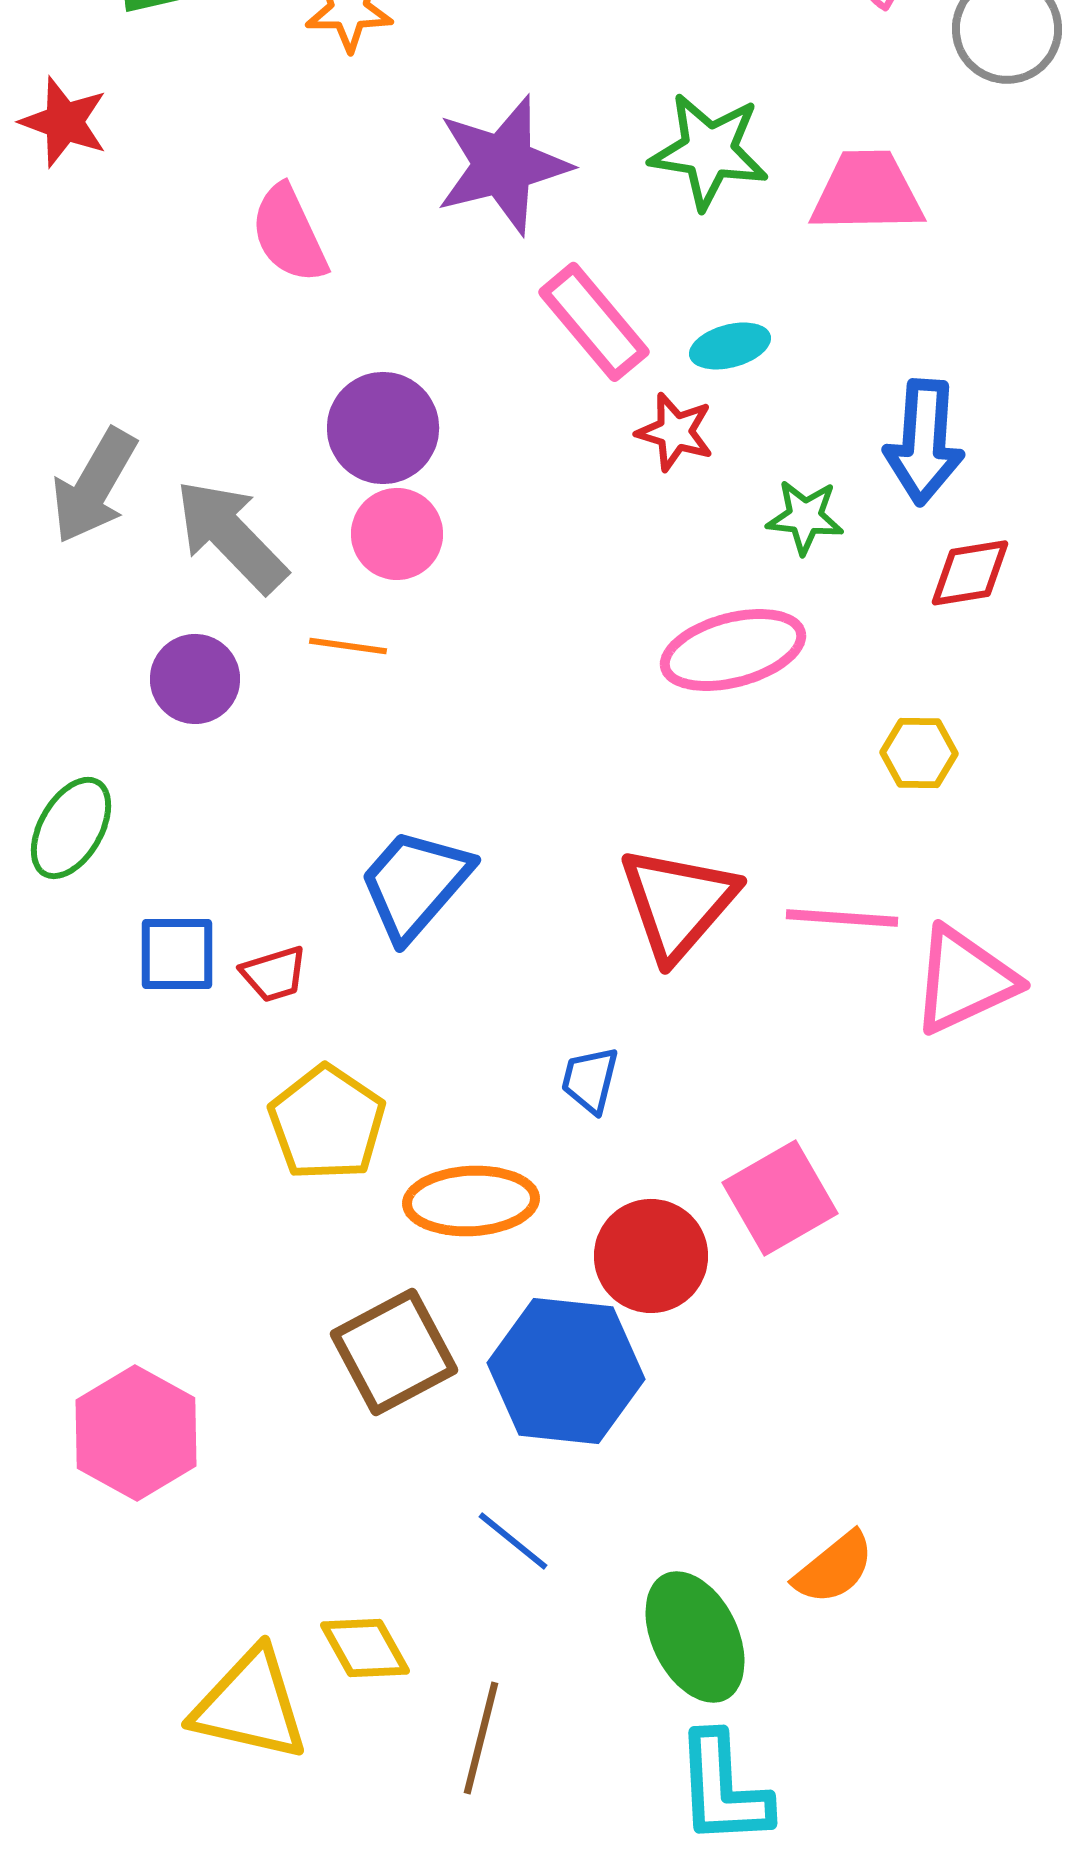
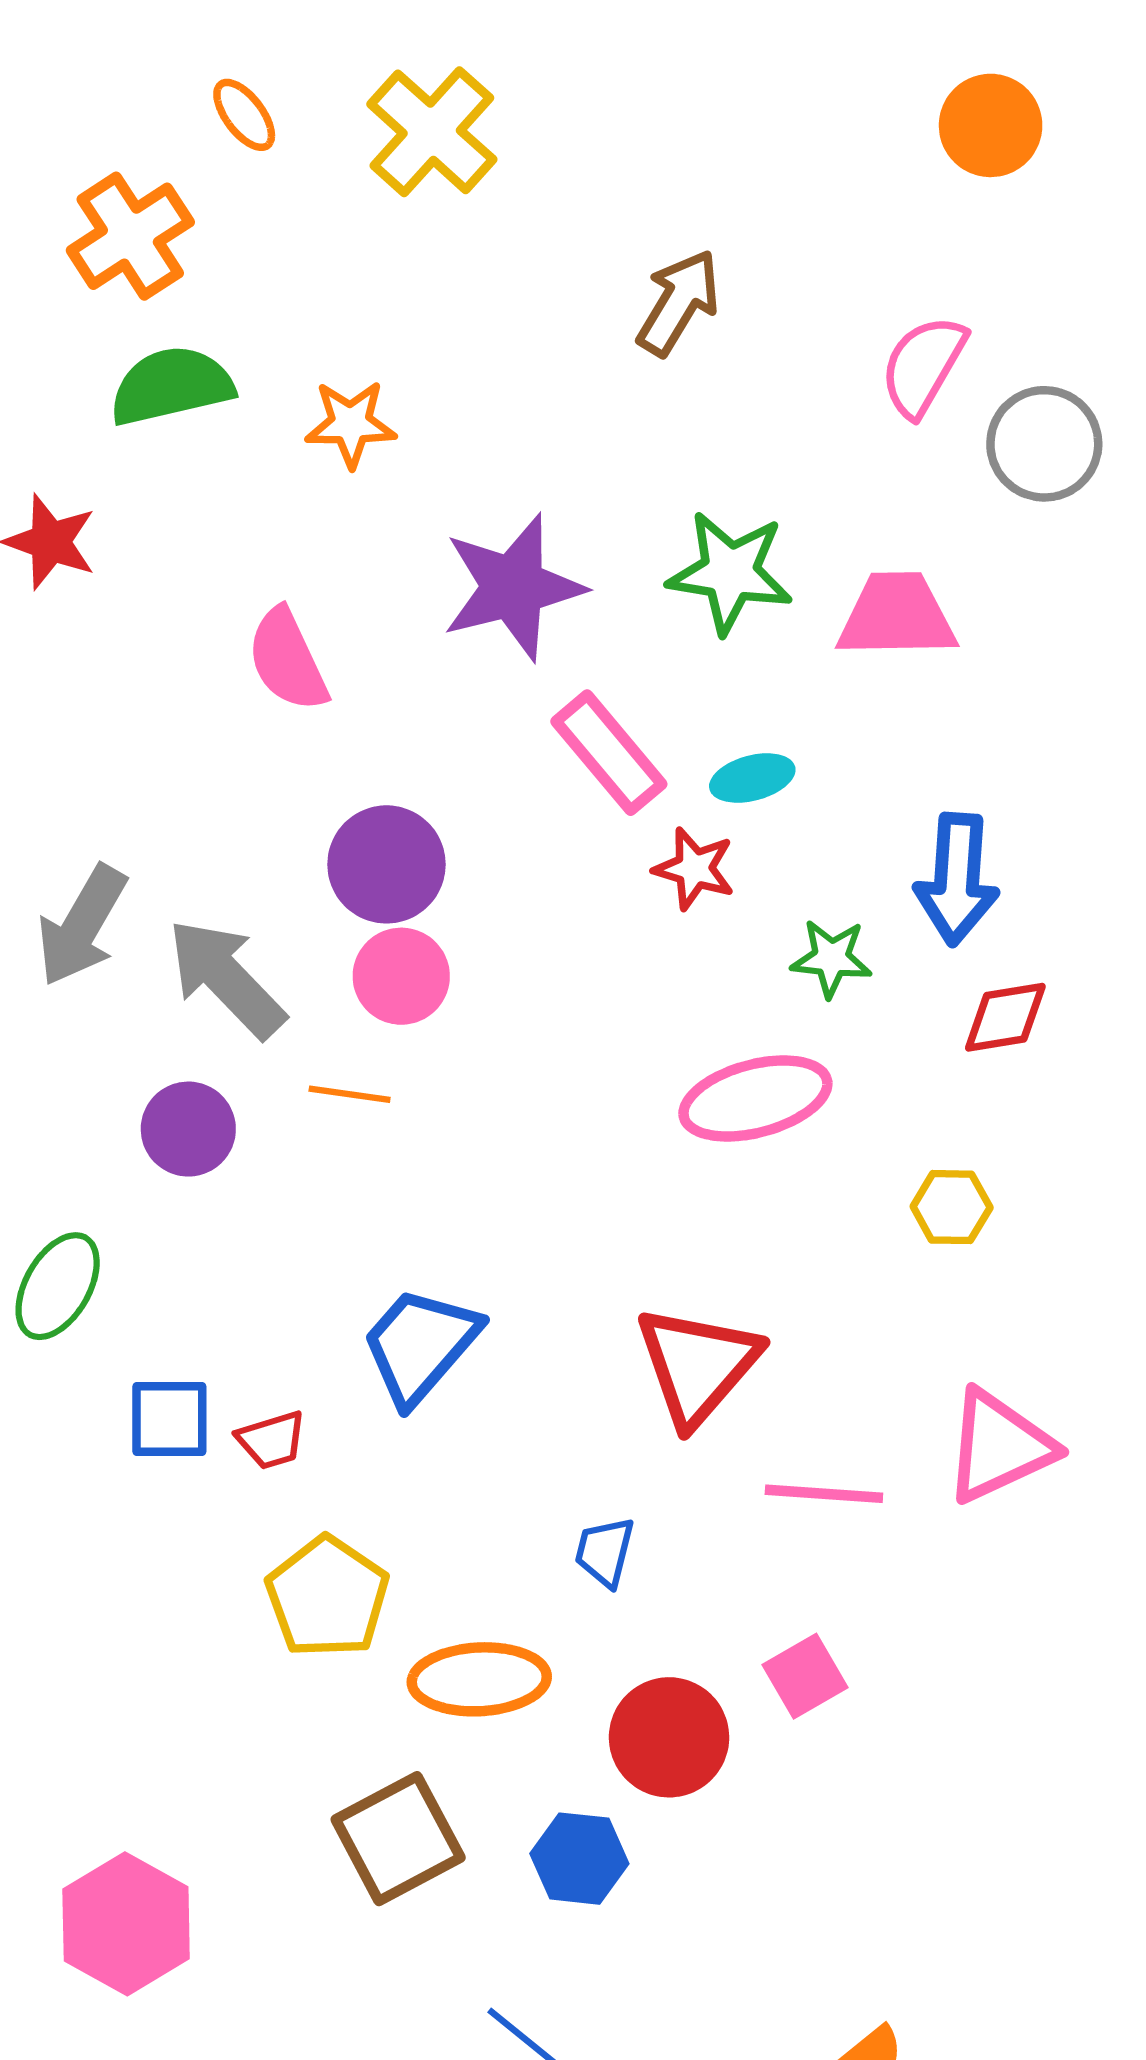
pink line: (842, 918) -> (824, 1494), moved
pink square: (780, 1198) -> (805, 1676), size x0.7
blue hexagon: (566, 1371) -> (579, 1859), size x0.6

